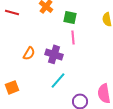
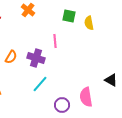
green square: (70, 17) -> (69, 16), moved

